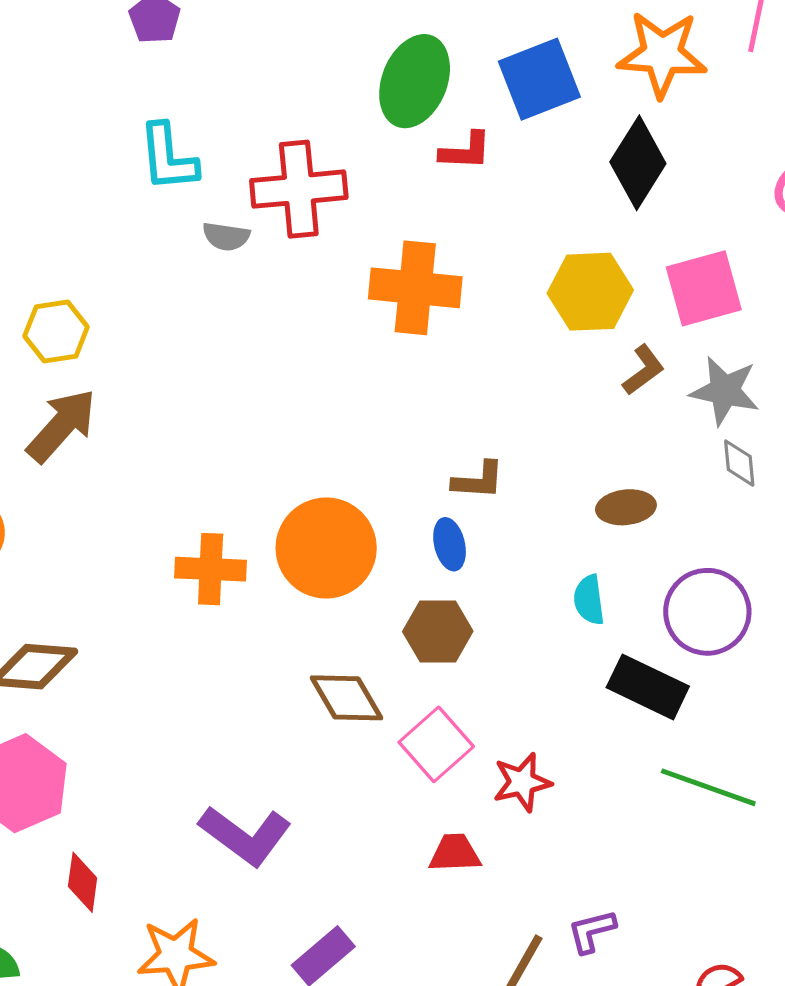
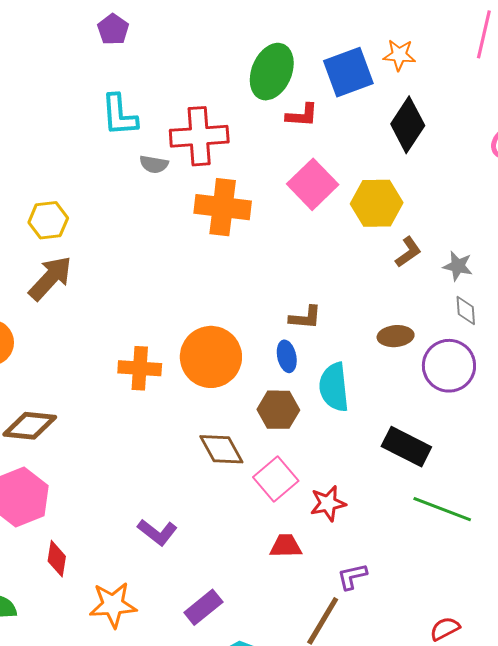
orange star: (662, 54) -> (399, 55), moved, size x0.6
orange cross: (415, 288) -> (223, 207), moved
pink square: (704, 288) -> (313, 184), moved, turned -30
gray star: (725, 391) -> (458, 266), size x0.7
cyan semicircle: (589, 600) -> (334, 387), moved, size x1.6
purple circle: (707, 612) -> (449, 366), moved
purple L-shape: (245, 835) -> (157, 532), size x0.7
purple L-shape: (592, 931) -> (352, 576), moved

